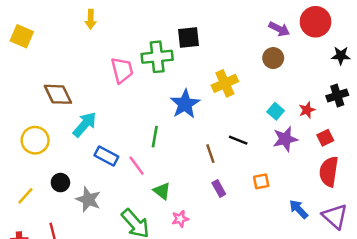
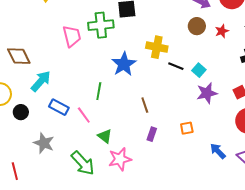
yellow cross: (225, 83) -> (157, 47), turned 35
red star: (307, 110) -> (222, 31), moved
black line: (238, 140) -> (176, 66), moved
black circle: (60, 183) -> (21, 112), moved
purple rectangle: (219, 189) -> (152, 134), turned 48
pink star: (180, 219) -> (120, 159), size x1.6

